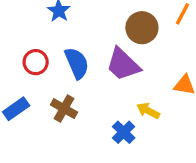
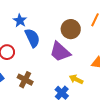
blue semicircle: (77, 63) -> (32, 38), moved

